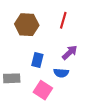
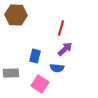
red line: (63, 20) -> (61, 28), moved
brown hexagon: (27, 25) -> (16, 15), moved

